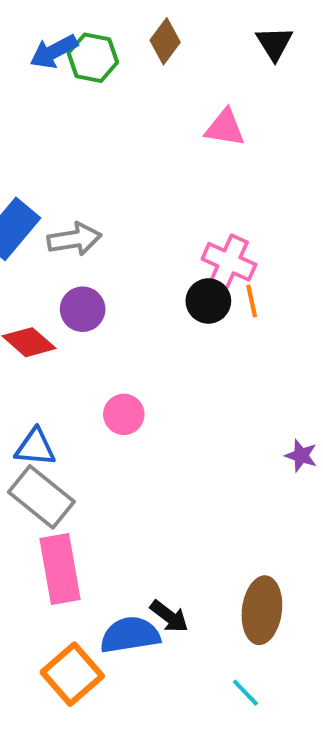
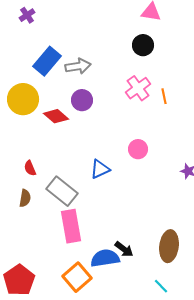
pink cross: (229, 262) -> (138, 88), moved, turned 30
black circle: (208, 301) -> (143, 45), moved
pink circle: (124, 414) -> (138, 149), moved
blue triangle: (35, 447) -> (100, 169), moved, turned -30

